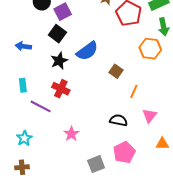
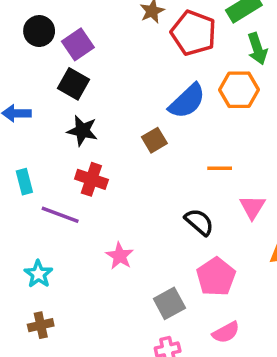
blue semicircle: (87, 51) -> (187, 101), moved
black star: (59, 61) -> (82, 131), turned -30
brown square: (116, 71) -> (154, 140), moved, turned 32
orange line: (134, 91) -> (220, 168), turned 72
black semicircle: (119, 120) -> (199, 222), turned 36

